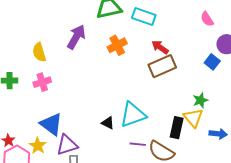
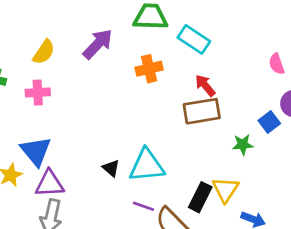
yellow semicircle: (39, 52) -> (44, 52), turned -144
green star: (200, 100) -> (243, 145), moved

